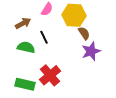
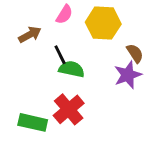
brown semicircle: (84, 33) -> (135, 53), moved
green semicircle: (26, 47) -> (72, 69), moved

